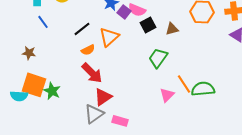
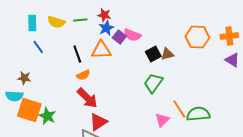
black square: (148, 25) -> (153, 54), moved
black line: (82, 29) -> (77, 54), turned -72
orange triangle: (109, 37) -> (101, 50), moved, turned 40
cyan semicircle: (19, 96) -> (14, 96), moved

